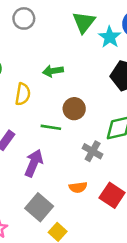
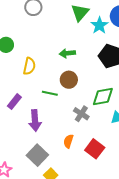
green arrow: (53, 71) -> (67, 53), moved
purple arrow: (34, 163) -> (35, 120), turned 150
orange semicircle: (78, 187) -> (68, 141), turned 112

